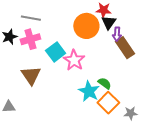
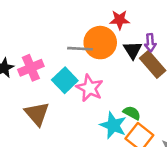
gray line: (31, 18) -> (80, 49), moved
black triangle: (109, 22) -> (133, 50), moved
purple arrow: (117, 34) -> (150, 43), moved

